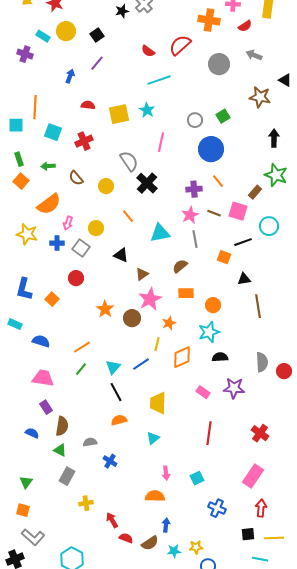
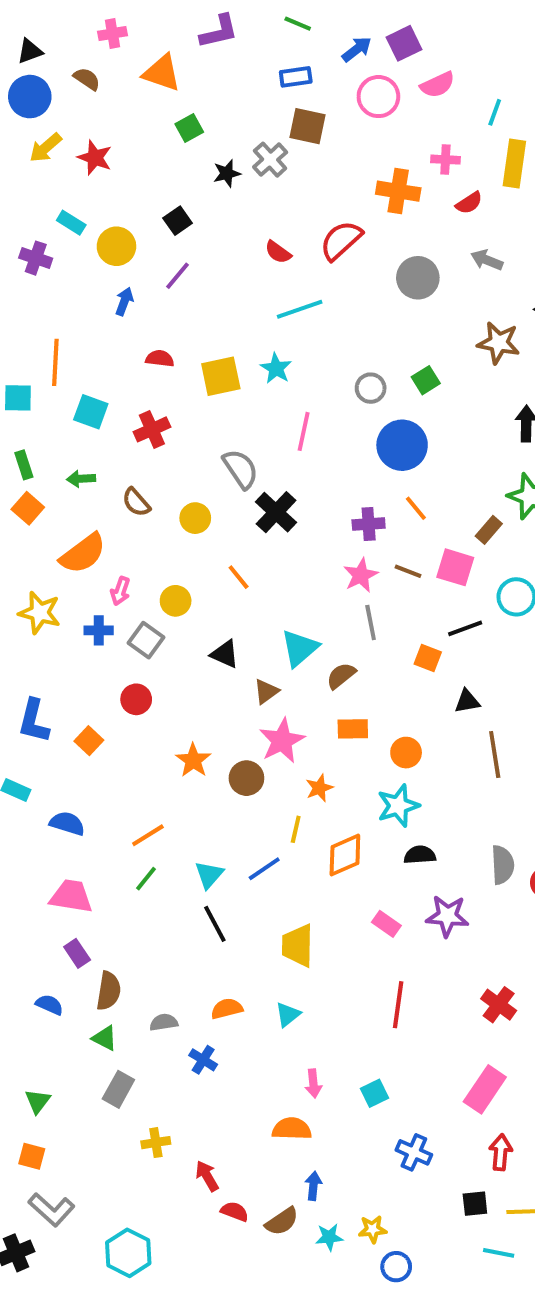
yellow circle: (66, 31) -> (116, 246), moved
cyan triangle: (160, 233) -> (300, 648), moved, turned -30
orange semicircle: (119, 420) -> (227, 1009), moved

